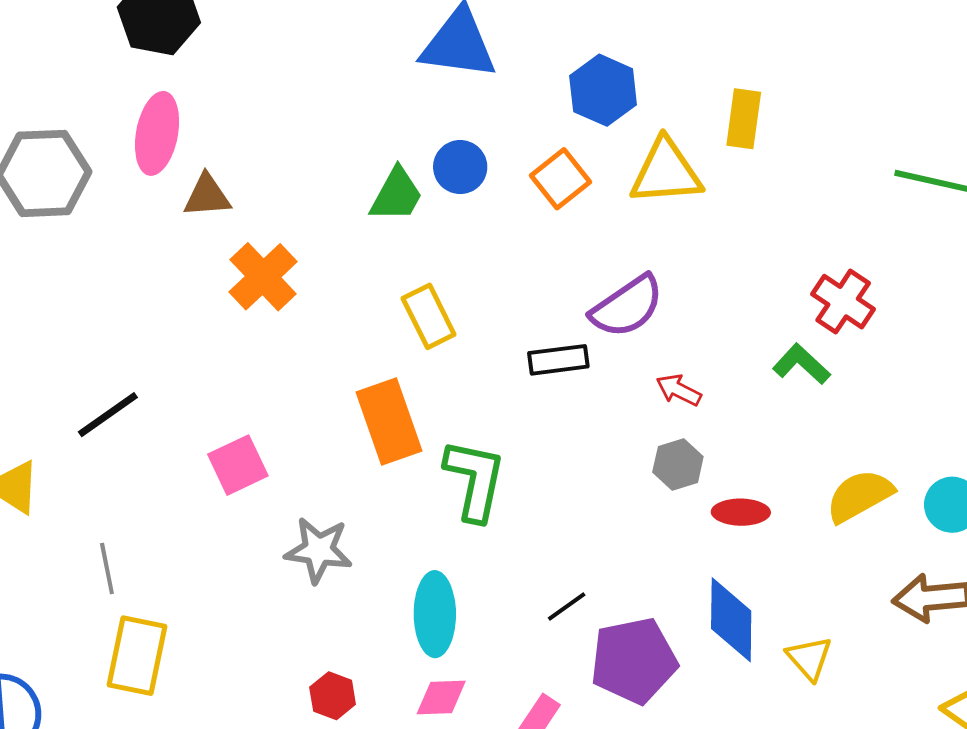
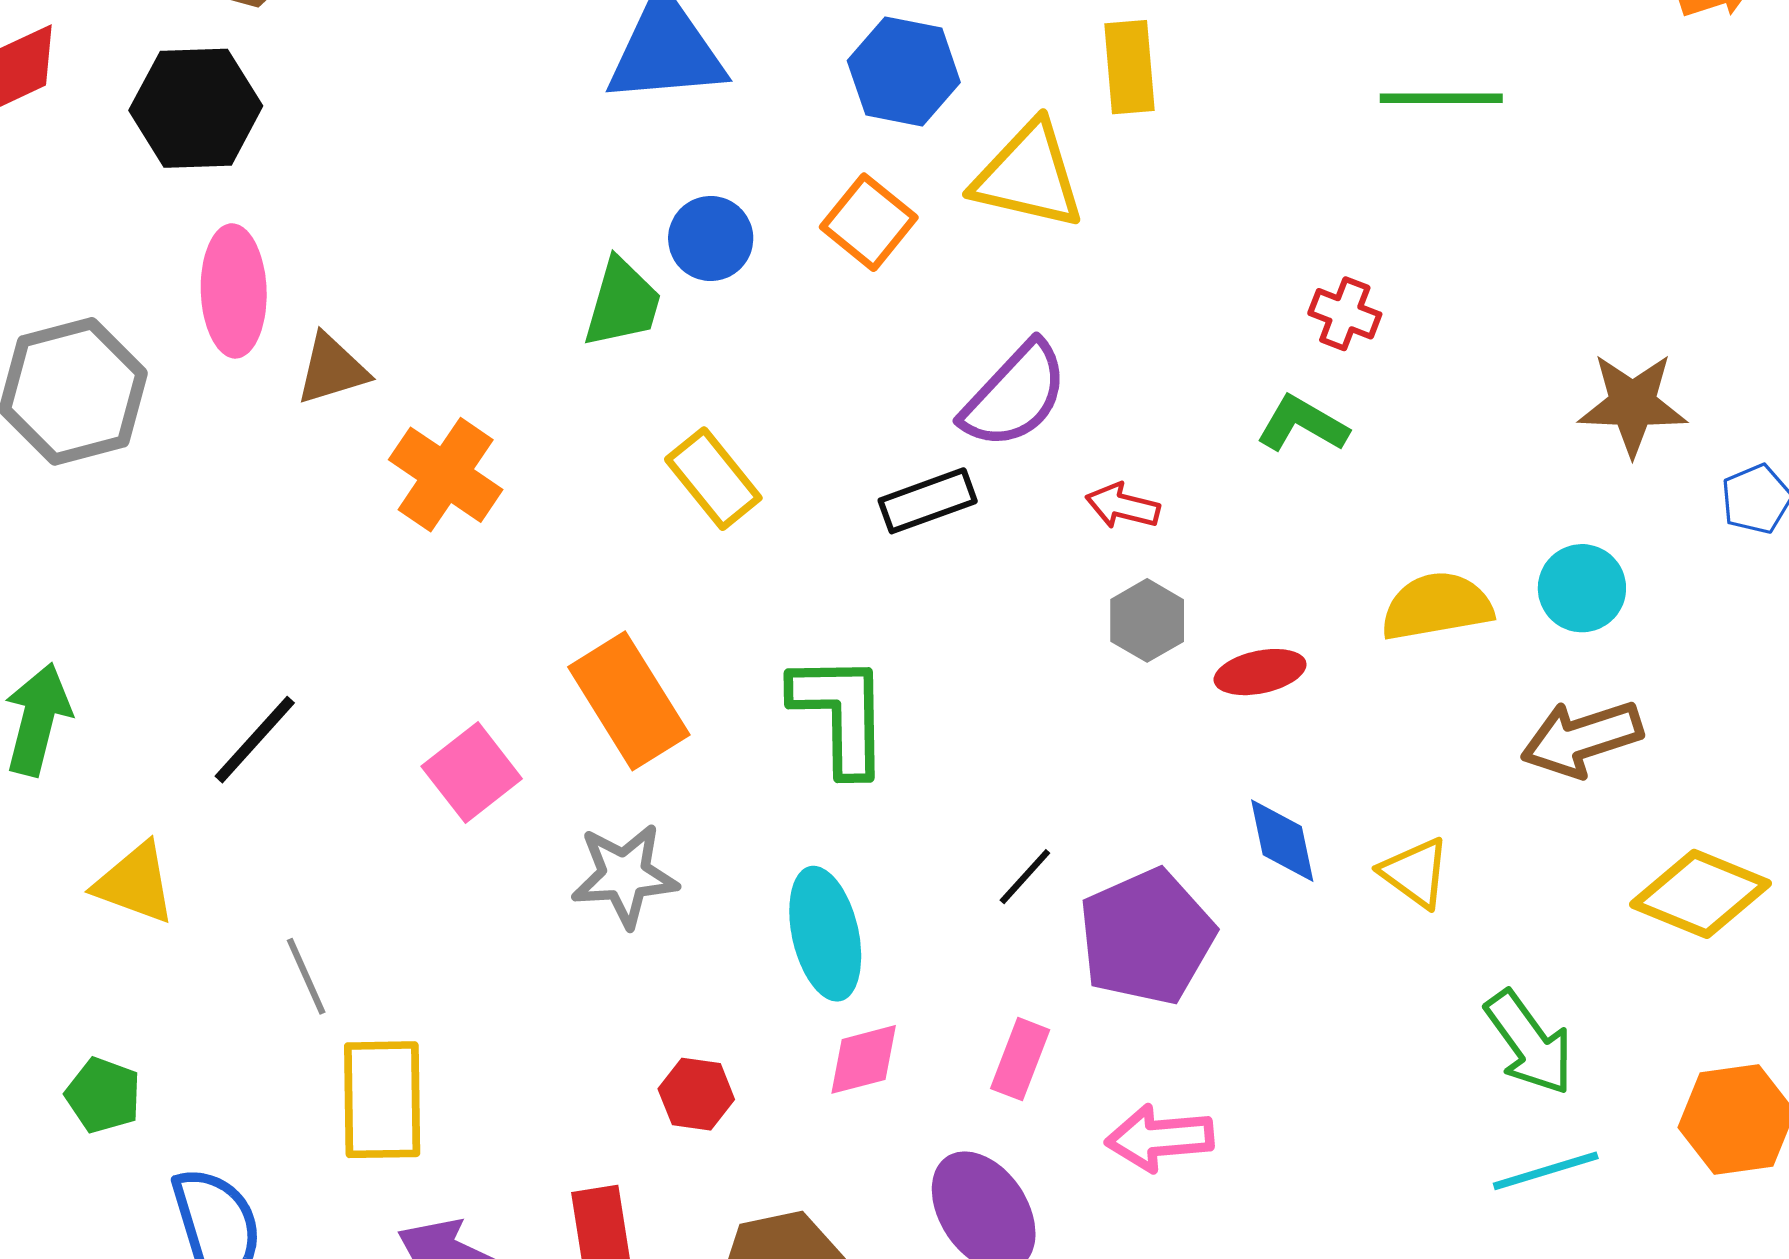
yellow triangle: (666, 172) -> (1028, 176), turned 30
red cross: (843, 302) -> (1345, 314), size x0.7
orange rectangle: (389, 421) -> (629, 701), moved
yellow semicircle: (860, 496) -> (1437, 606), turned 32
blue diamond: (731, 620) -> (1282, 841), size x0.7

